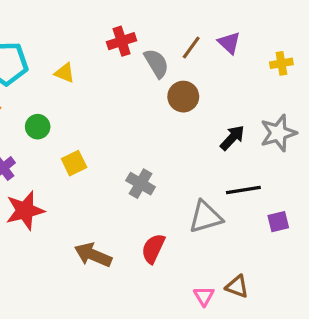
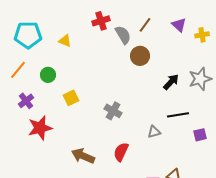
purple triangle: (229, 43) -> (179, 25), moved
gray triangle: (205, 217) -> (154, 132), size x0.6

